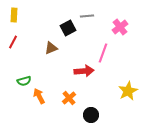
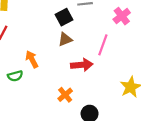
brown triangle: (51, 48) -> (65, 39), moved
orange arrow: (39, 96) -> (32, 59), moved

